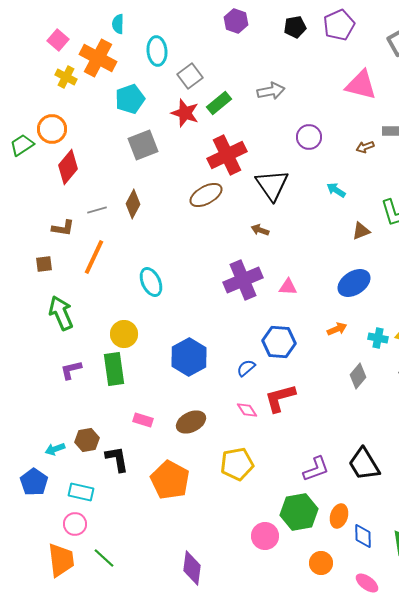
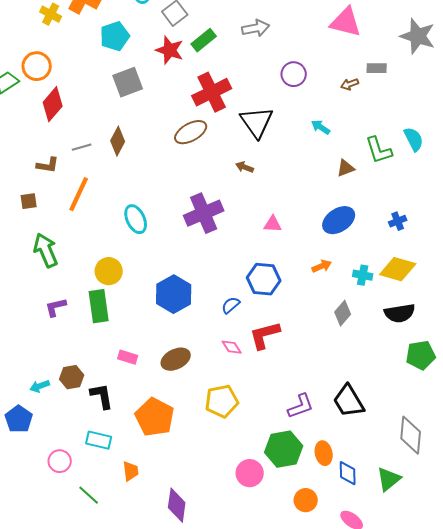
purple cross: (243, 280) -> (204, 213), moved
cyan rectangle: (81, 492) -> (99, 440), moved
orange ellipse: (339, 516) -> (324, 453), turned -30
orange trapezoid: (61, 560) -> (131, 471), moved, size x0.6

